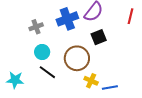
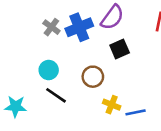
gray cross: (36, 27) -> (51, 27), moved, turned -32
brown circle: (77, 58) -> (93, 77), size x0.7

